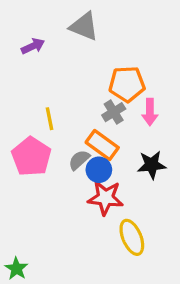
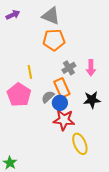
purple arrow: (33, 46) -> (13, 15), moved
orange pentagon: (127, 84) -> (54, 40), moved
orange rectangle: (102, 145) -> (62, 88), turned 30

